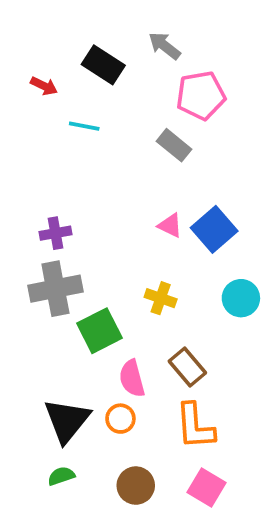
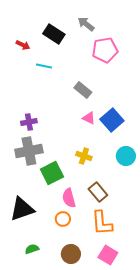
gray rectangle: (174, 145) -> (83, 90), moved
black triangle: (67, 421) -> (22, 209), moved, turned 32

